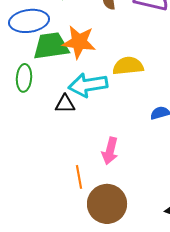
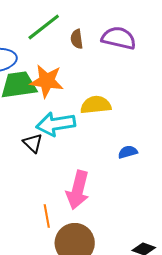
black triangle: (65, 104) -> (33, 143), turned 45
pink arrow: (110, 151) -> (78, 190), size x1.4

